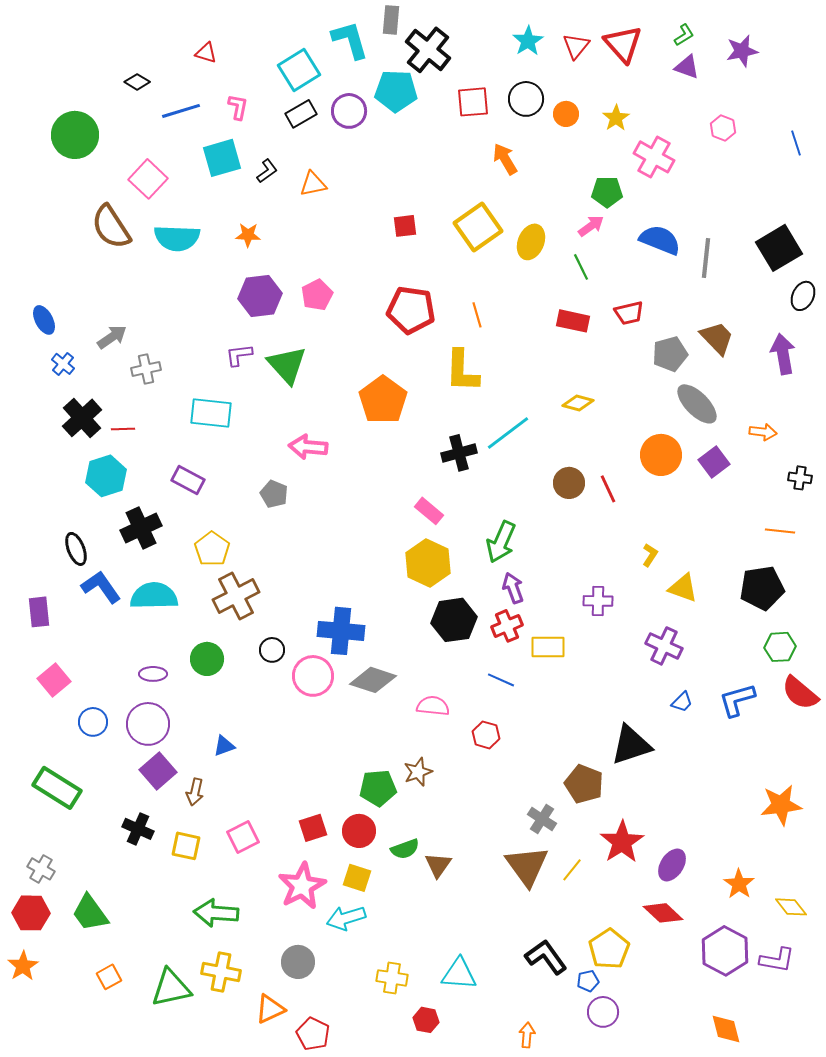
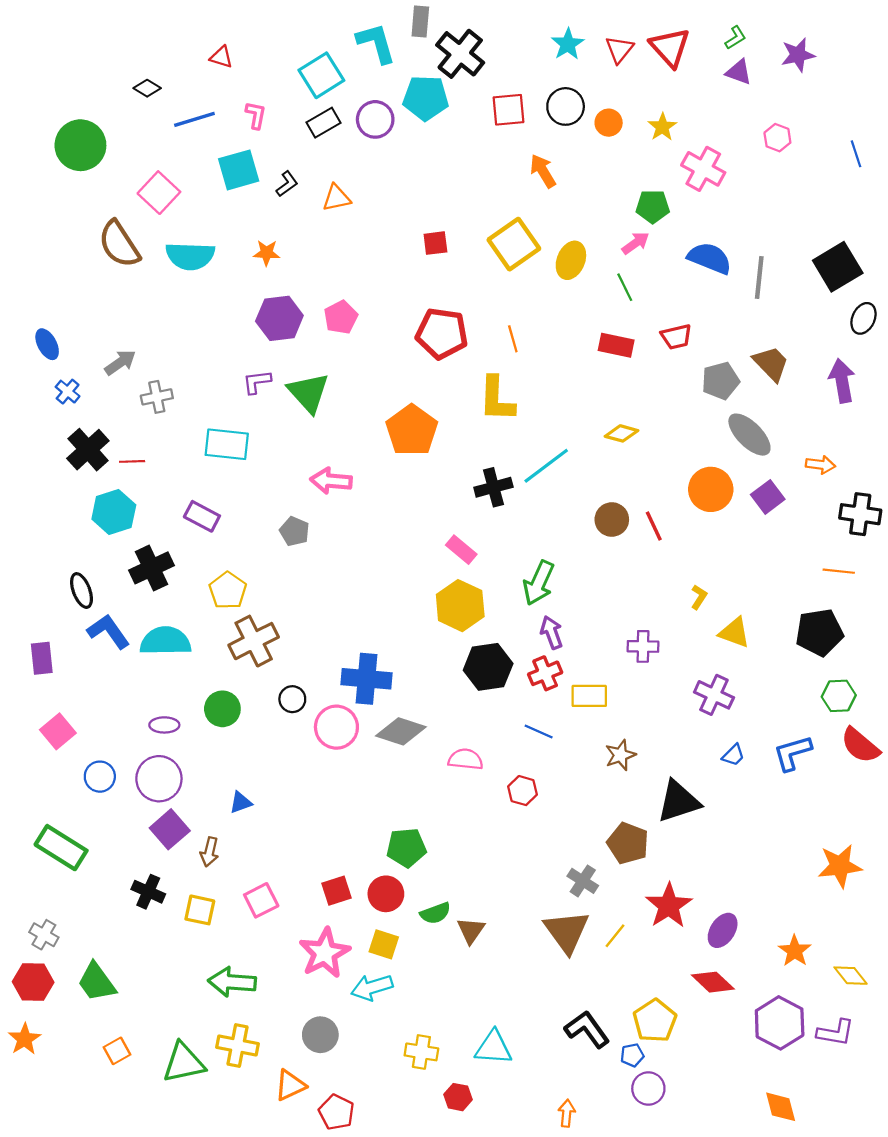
black cross: (800, 478) -> (860, 514), size x1.6
brown star: (418, 772) -> (620, 755), moved

